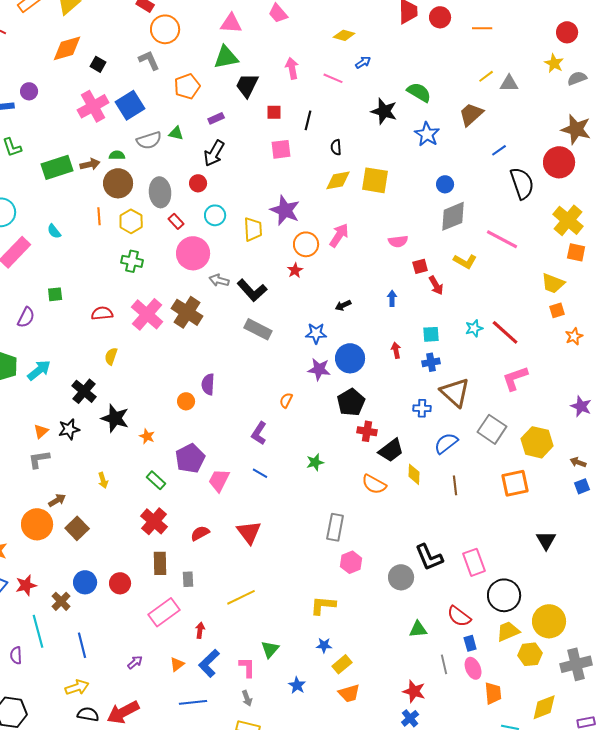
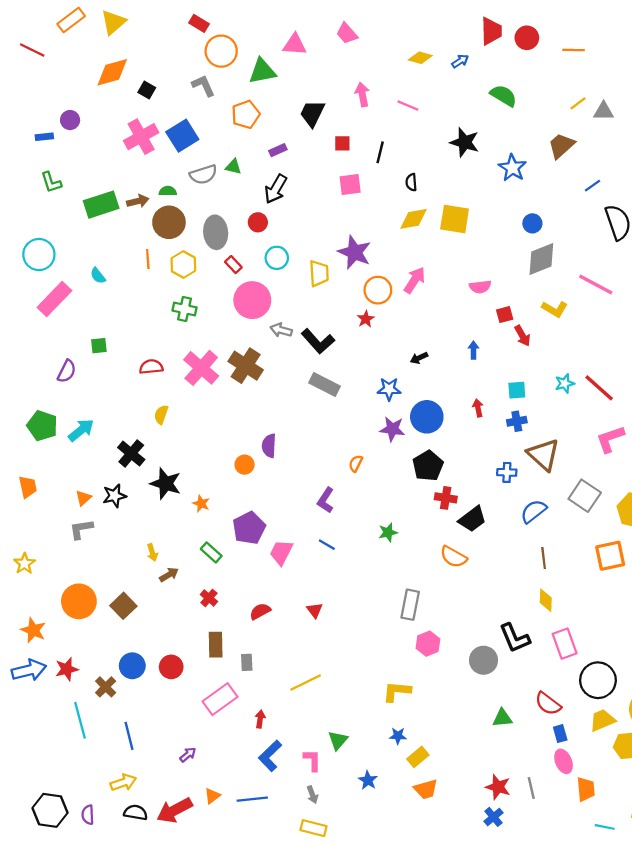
green triangle: (226, 57) -> (262, 71), moved
blue arrow: (363, 62) -> (460, 61), moved
green semicircle: (419, 92) -> (504, 96), moved
yellow diamond: (414, 474) -> (546, 600), moved
brown arrow: (57, 500) -> (169, 575), moved
red cross: (154, 521) -> (209, 598), size x0.6
red triangle: (249, 532) -> (315, 610), size x0.6
purple semicircle: (16, 655) -> (88, 815), moved
orange triangle: (177, 664) -> (212, 796), moved
gray line: (444, 664) -> (531, 788), moved

